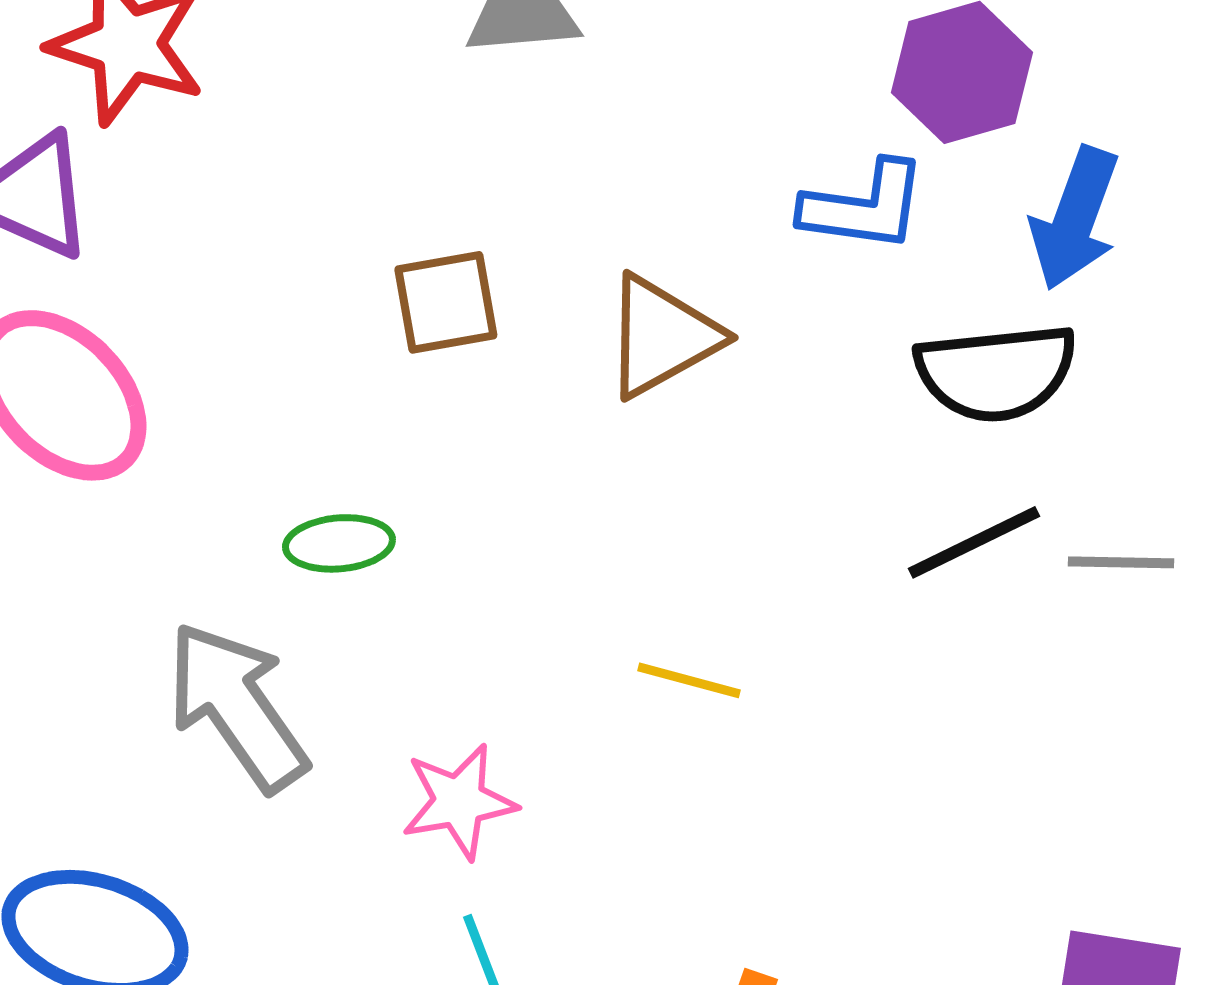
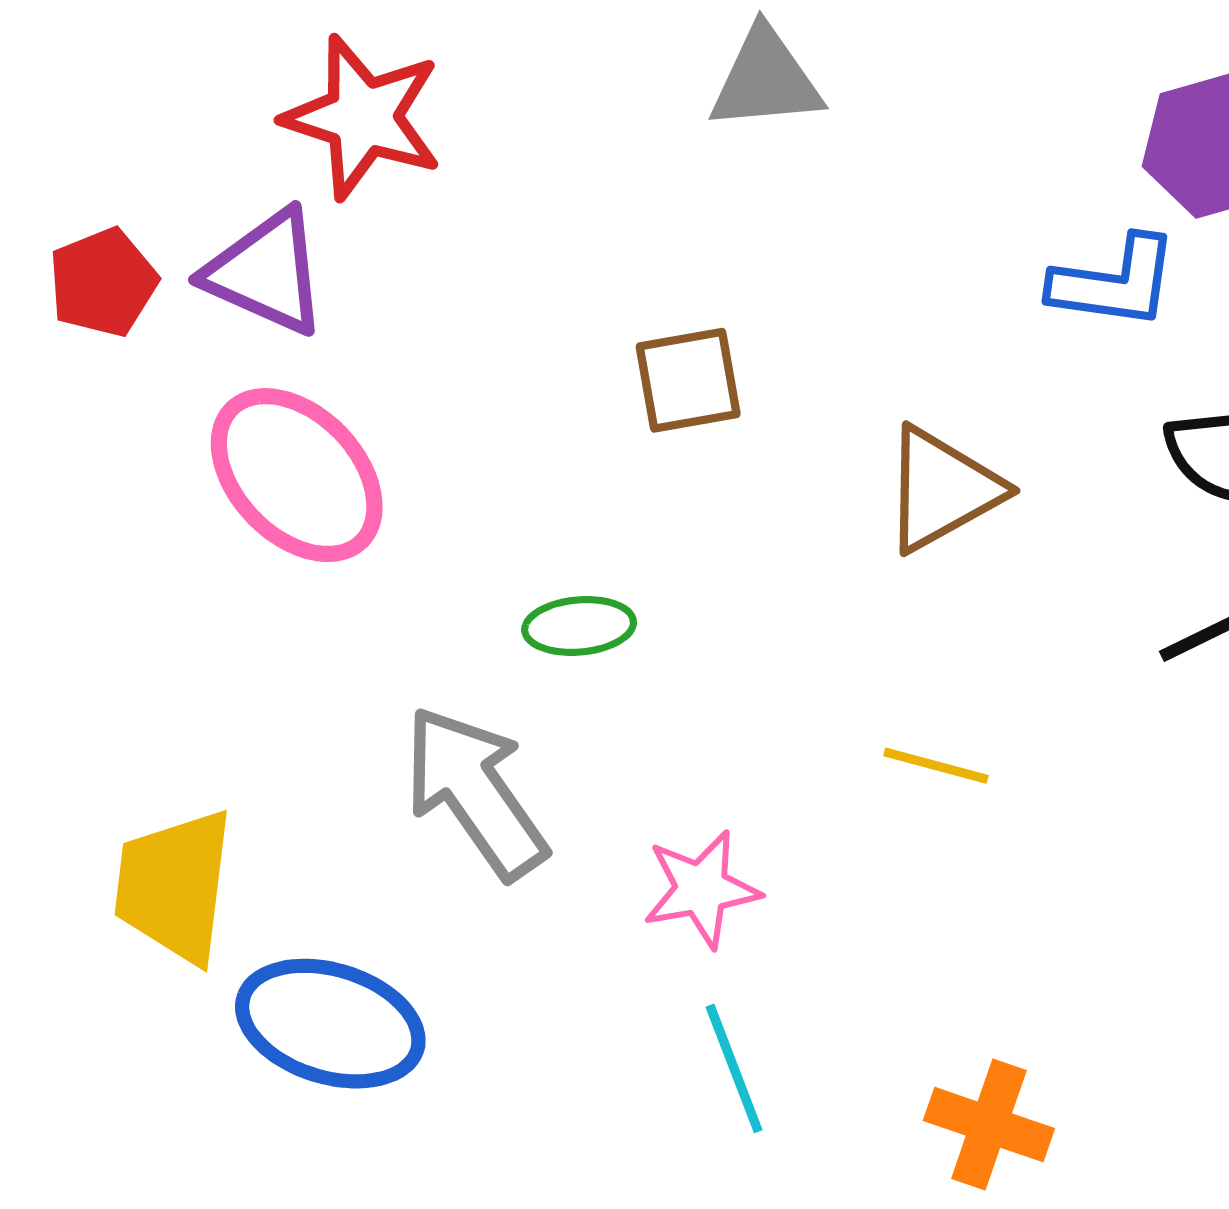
brown triangle: (662, 336) -> (942, 489), moved

